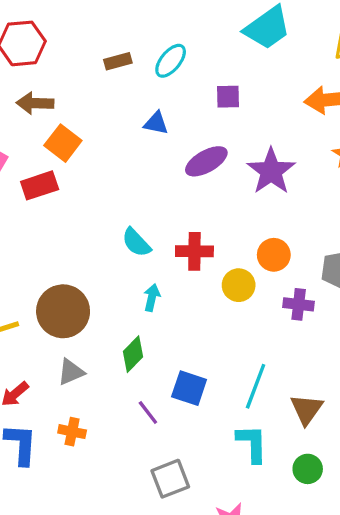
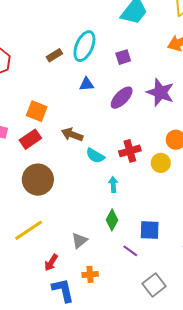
cyan ellipse: (171, 61) -> (84, 46), size x1.4
brown arrow: (35, 103) -> (72, 135), moved, turned 35
brown circle: (63, 311) -> (38, 180), moved

